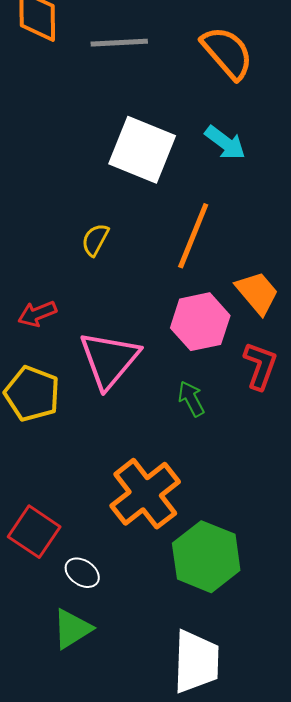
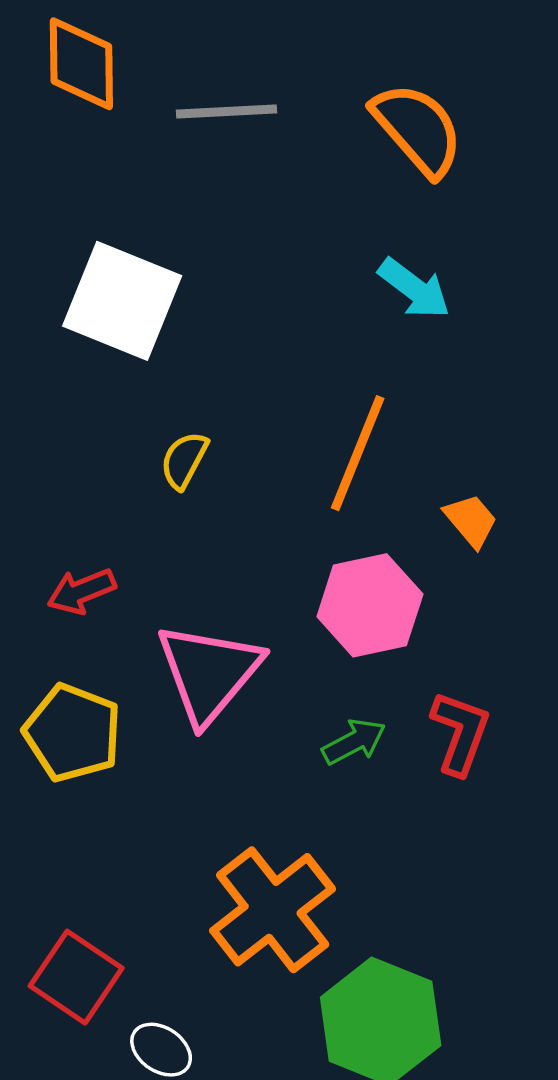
white square: (142, 150) -> (122, 301), moved
orange trapezoid: (257, 293) -> (471, 520), moved, size x0.7
red L-shape: (260, 366) -> (460, 733), moved
green arrow: (191, 399) -> (354, 742), turned 90

